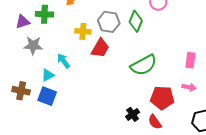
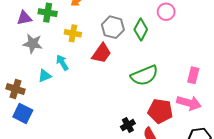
yellow cross: (83, 31) -> (73, 33), moved
pink arrow: (189, 87) -> (189, 103), size x1.6
blue square: (47, 96) -> (23, 113), moved

